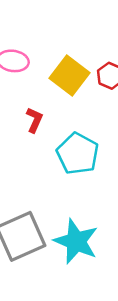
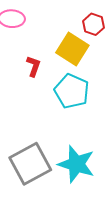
yellow square: (69, 76) -> (72, 49), moved

